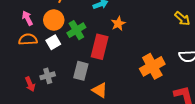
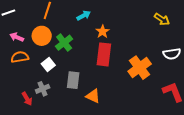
pink arrow: (27, 18) -> (17, 37), turned -32
white square: (53, 42) -> (48, 64), moved
red rectangle: (100, 47) -> (104, 54), moved

